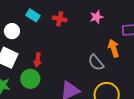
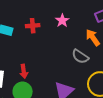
pink star: (97, 17) -> (62, 21), moved

